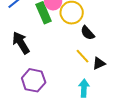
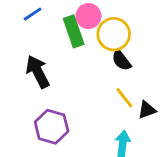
black semicircle: (88, 33) -> (121, 60), moved

